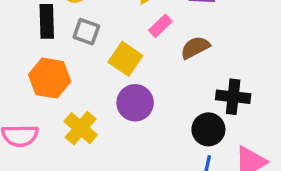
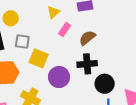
yellow square: (125, 59) -> (39, 58), moved
black cross: (233, 97) -> (87, 64), moved

